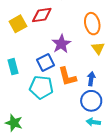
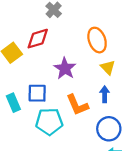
blue square: (46, 63) -> (37, 93), moved, turned 36
blue arrow: (91, 79) -> (105, 94), moved

